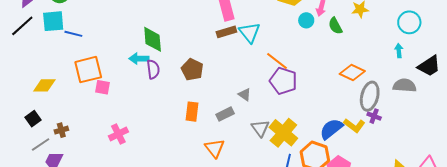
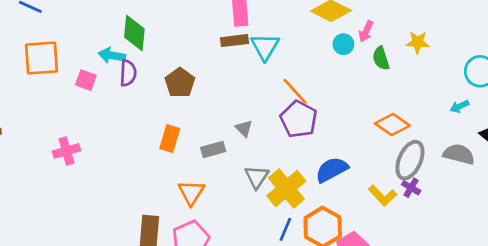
cyan arrow: (399, 51) -> (460, 106), turned -120
pink square: (102, 87) -> (86, 80), moved
blue semicircle: (331, 129) -> (332, 170), moved

